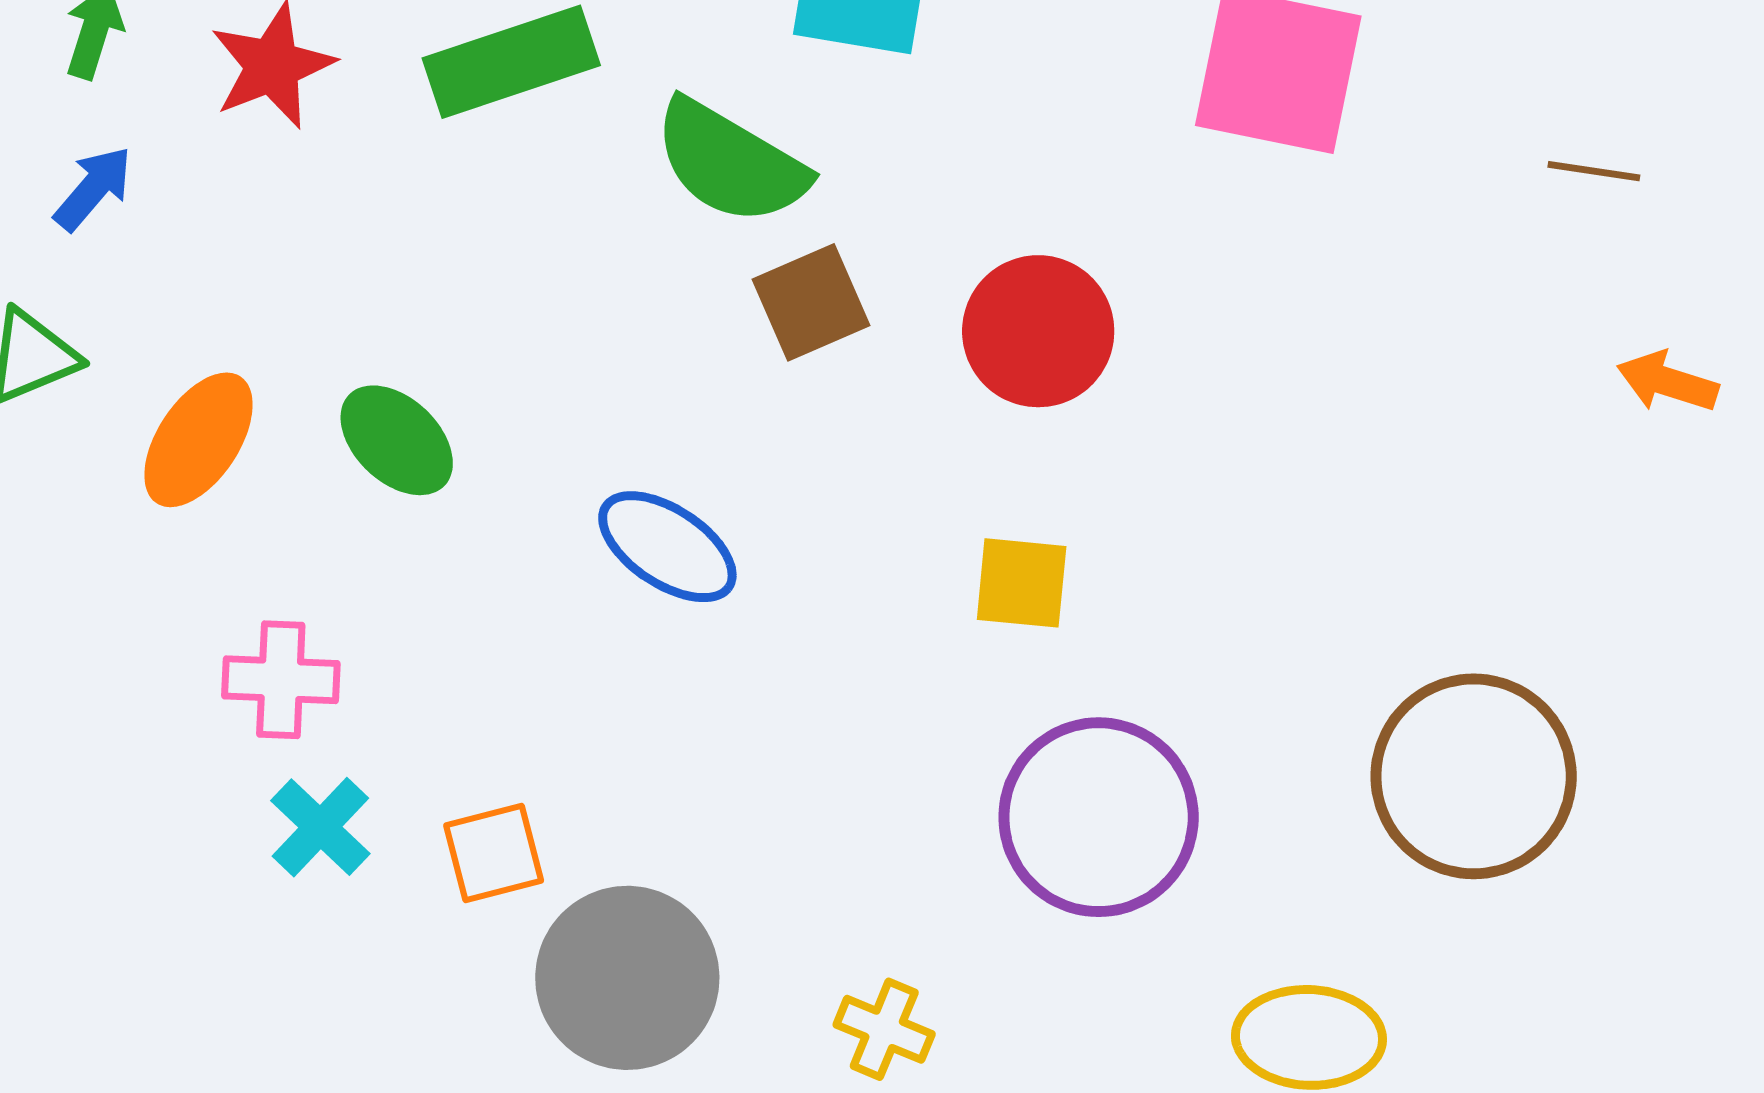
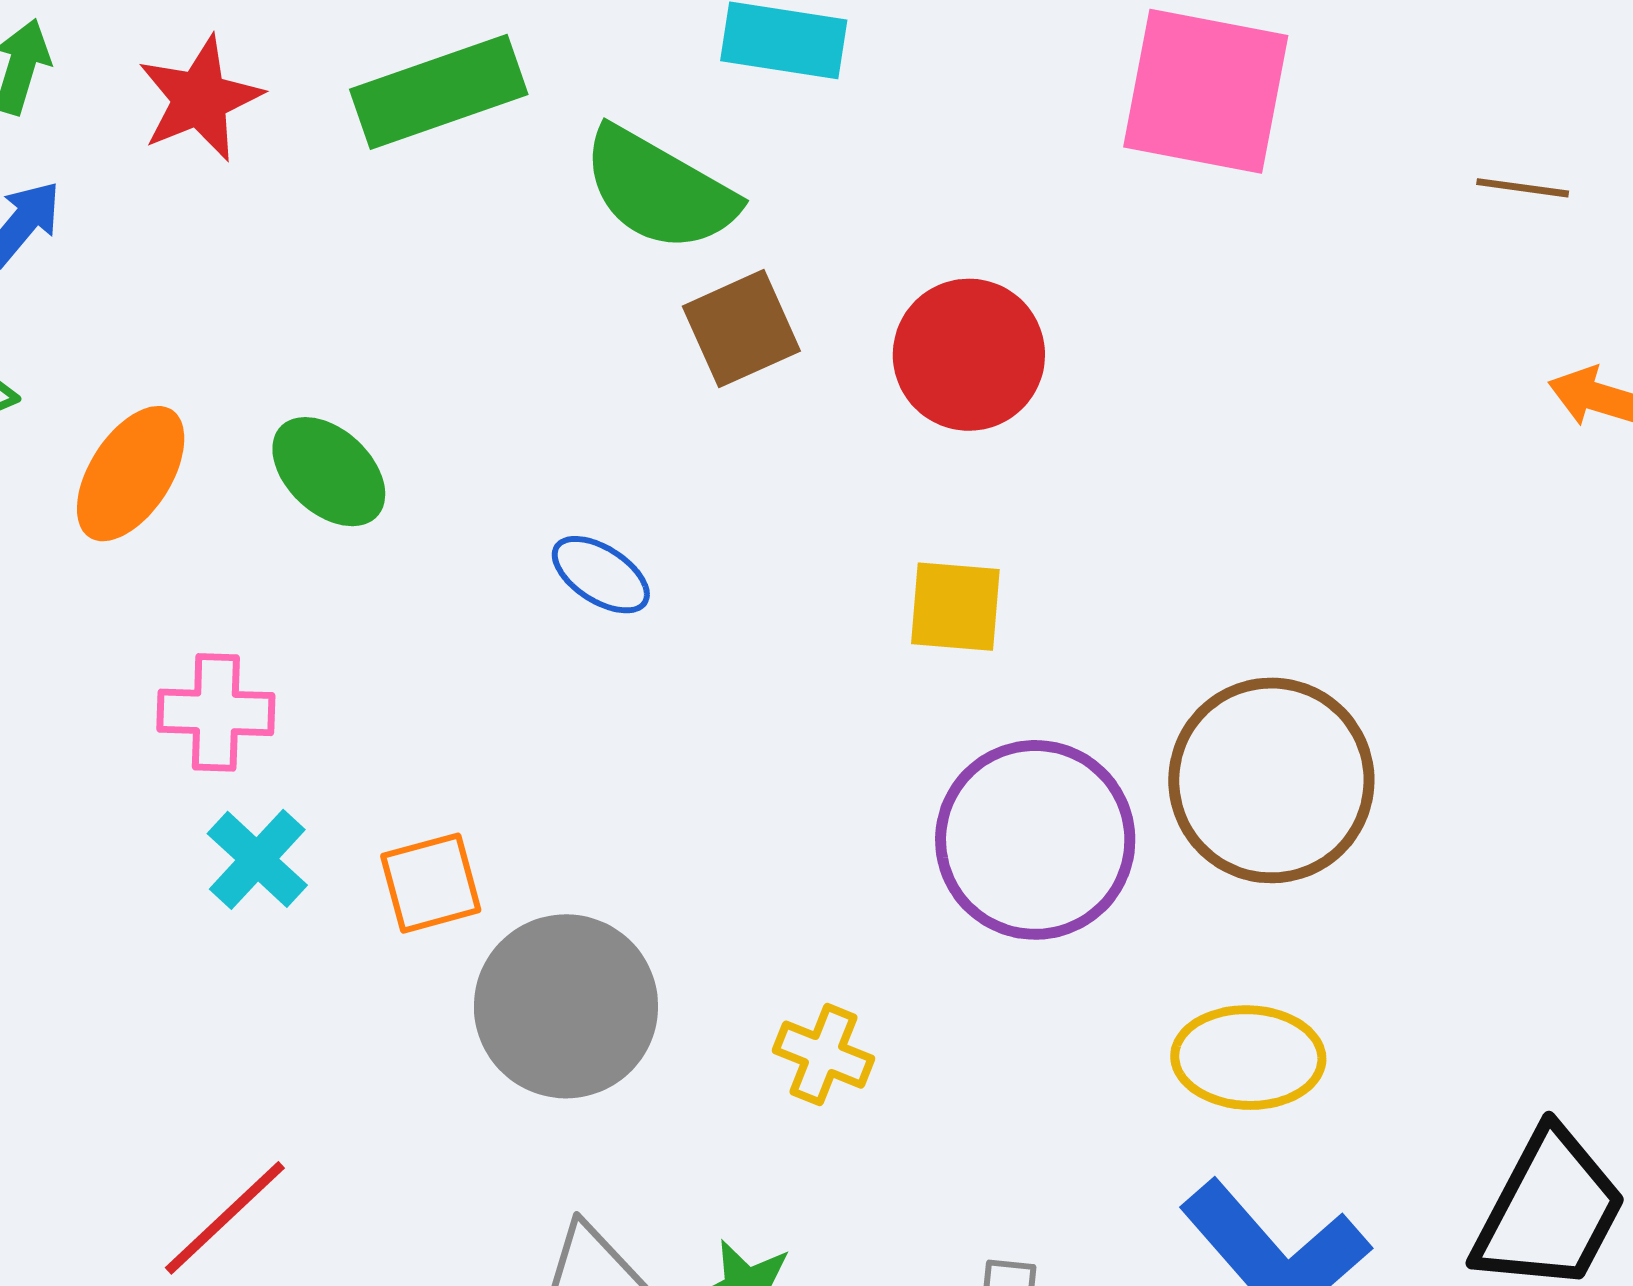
blue ellipse: (667, 547) -> (601, 575), size x0.7
brown circle: (1474, 776) -> (1271, 780), moved

